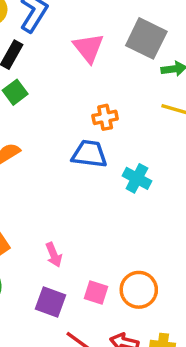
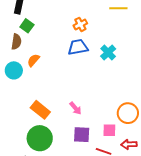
cyan cross: (137, 178) -> (108, 52), turned 35
pink square: (96, 293) -> (109, 130), moved

